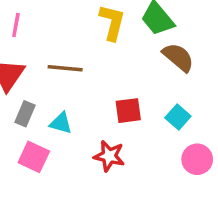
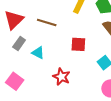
red square: (128, 111) -> (78, 44), moved
pink square: (34, 157) -> (15, 81), moved

